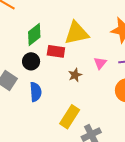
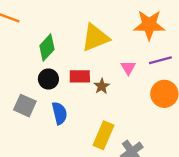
red rectangle: (56, 51) -> (80, 76), moved

